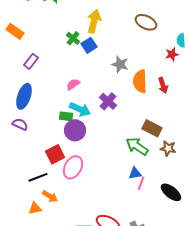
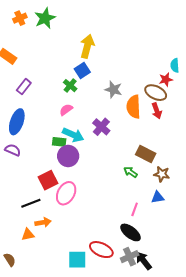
brown ellipse: (146, 22) -> (156, 93), moved
green cross: (73, 38) -> (70, 86), moved
green arrow: (137, 146) -> (131, 172), size x0.6
blue triangle: (135, 173) -> (158, 197), moved
black ellipse: (171, 192) -> (131, 232), moved
orange arrow: (50, 196) -> (43, 222), turned -42

